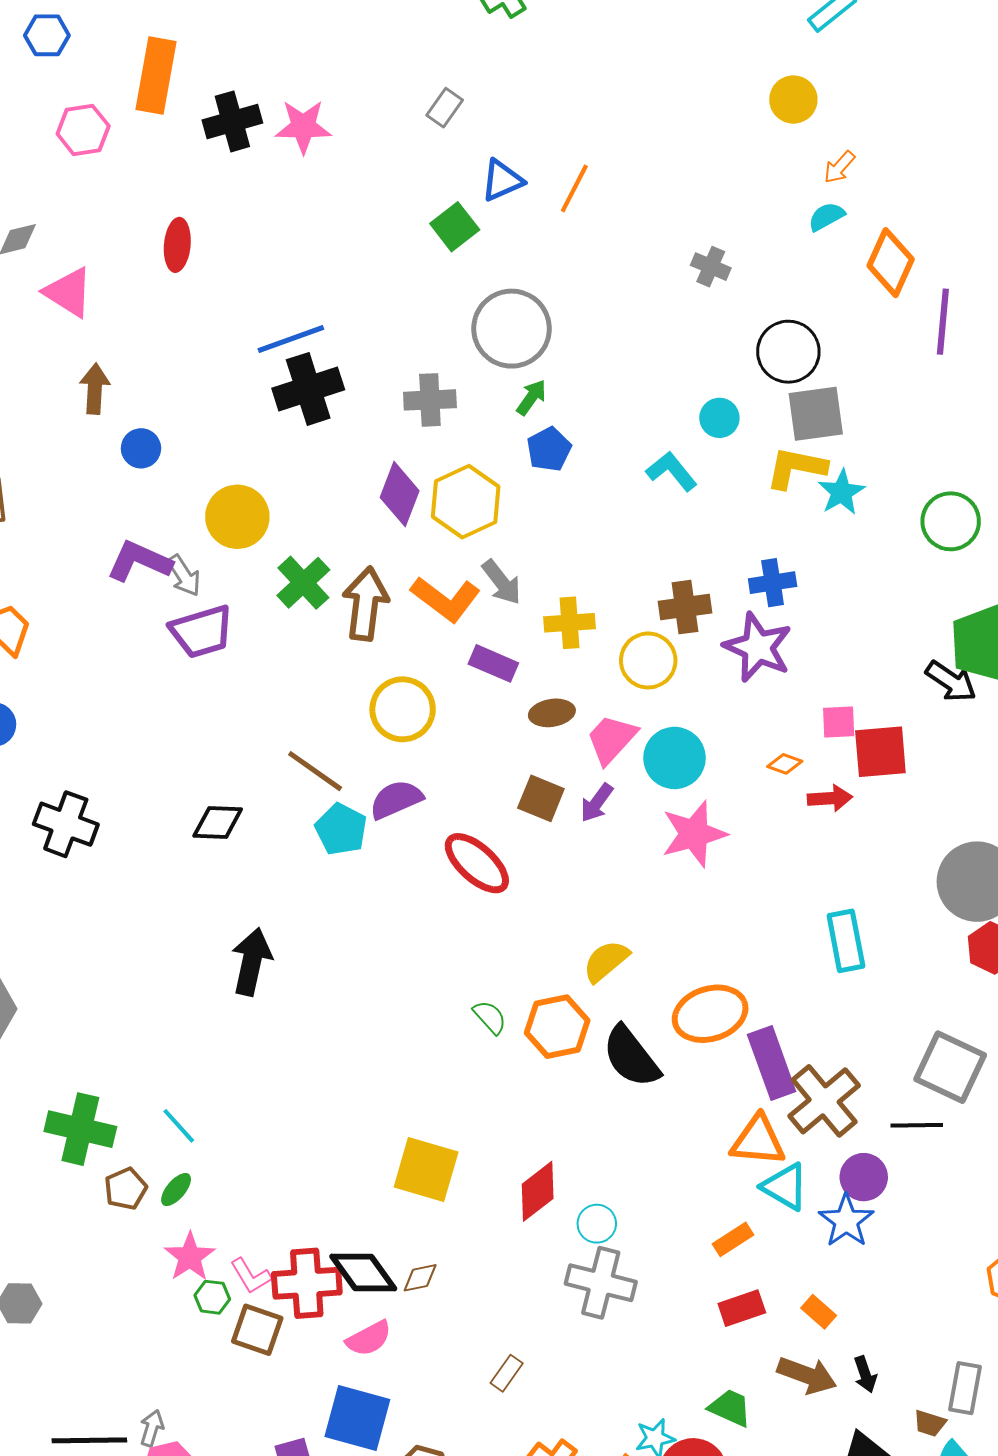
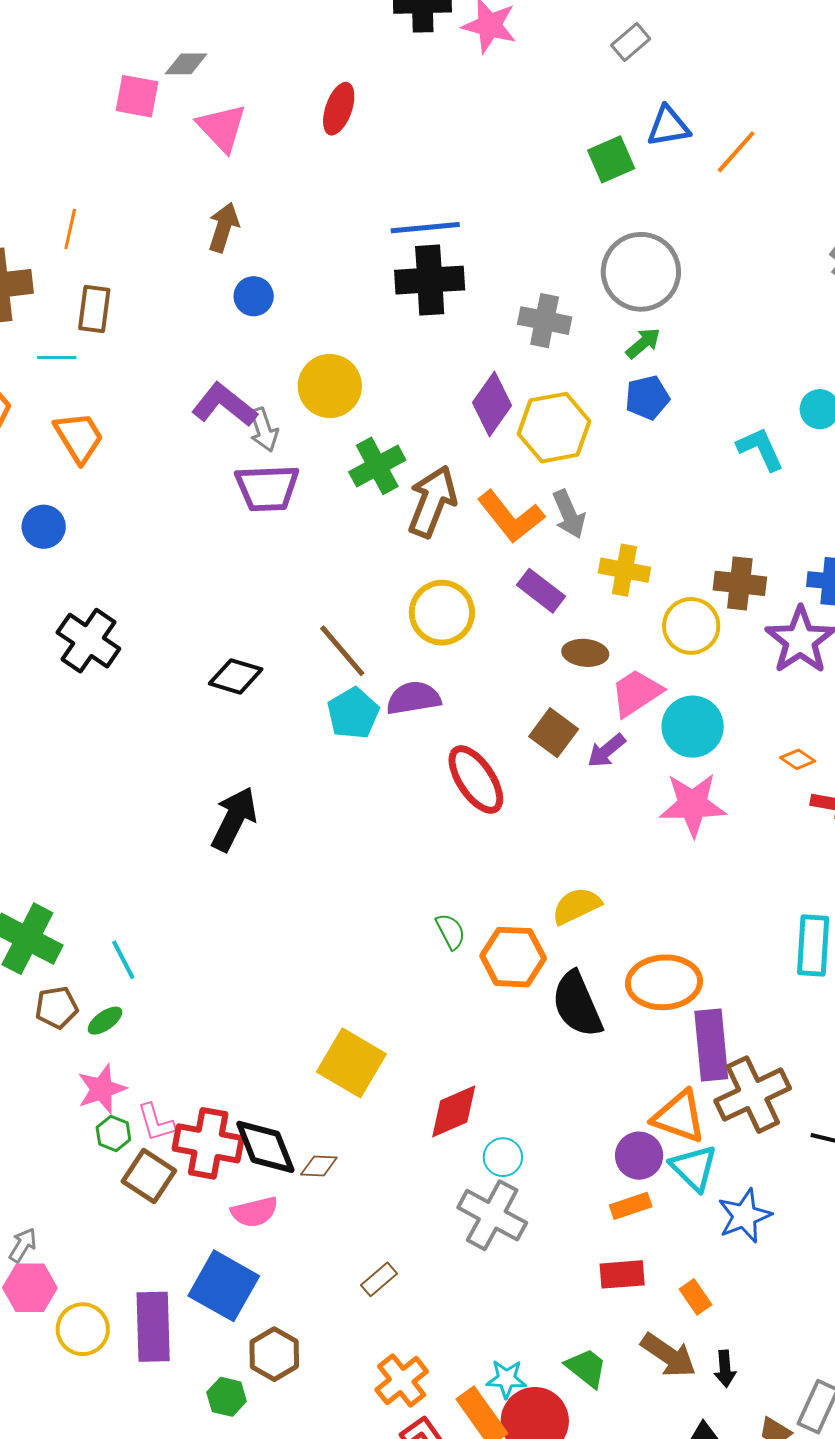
purple circle: (864, 1177) -> (639, 1156), moved

